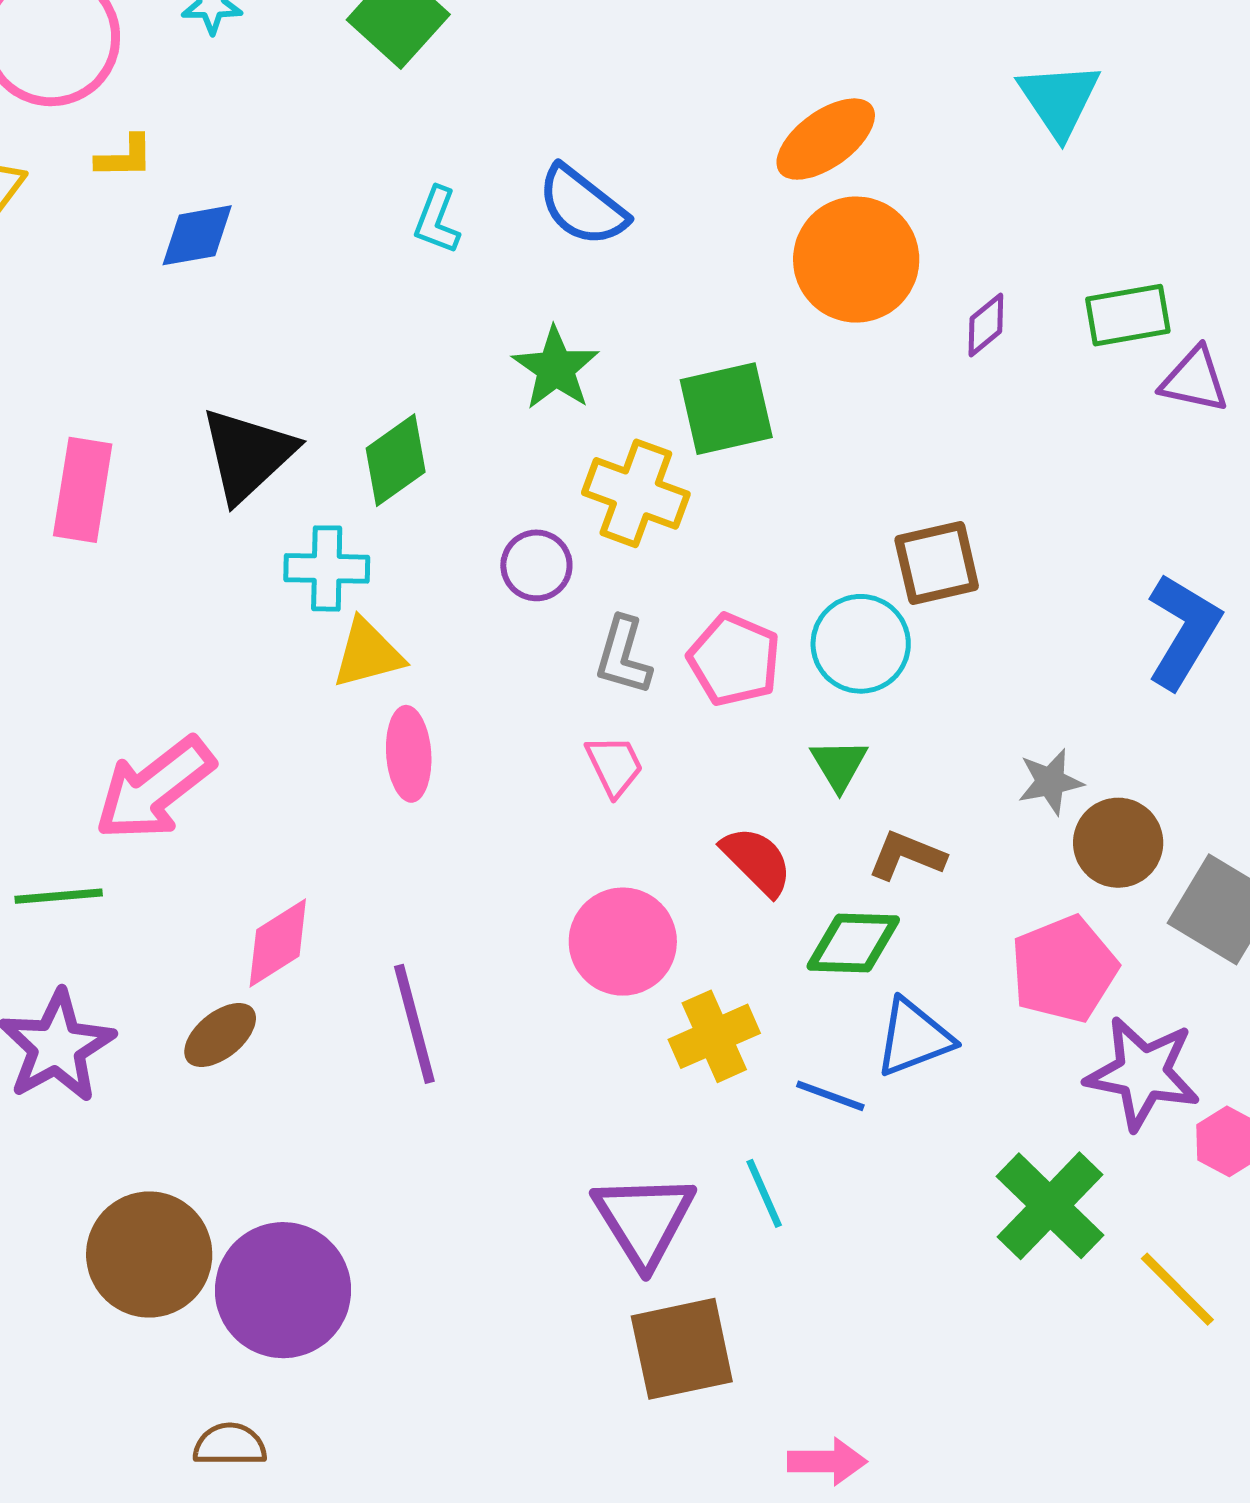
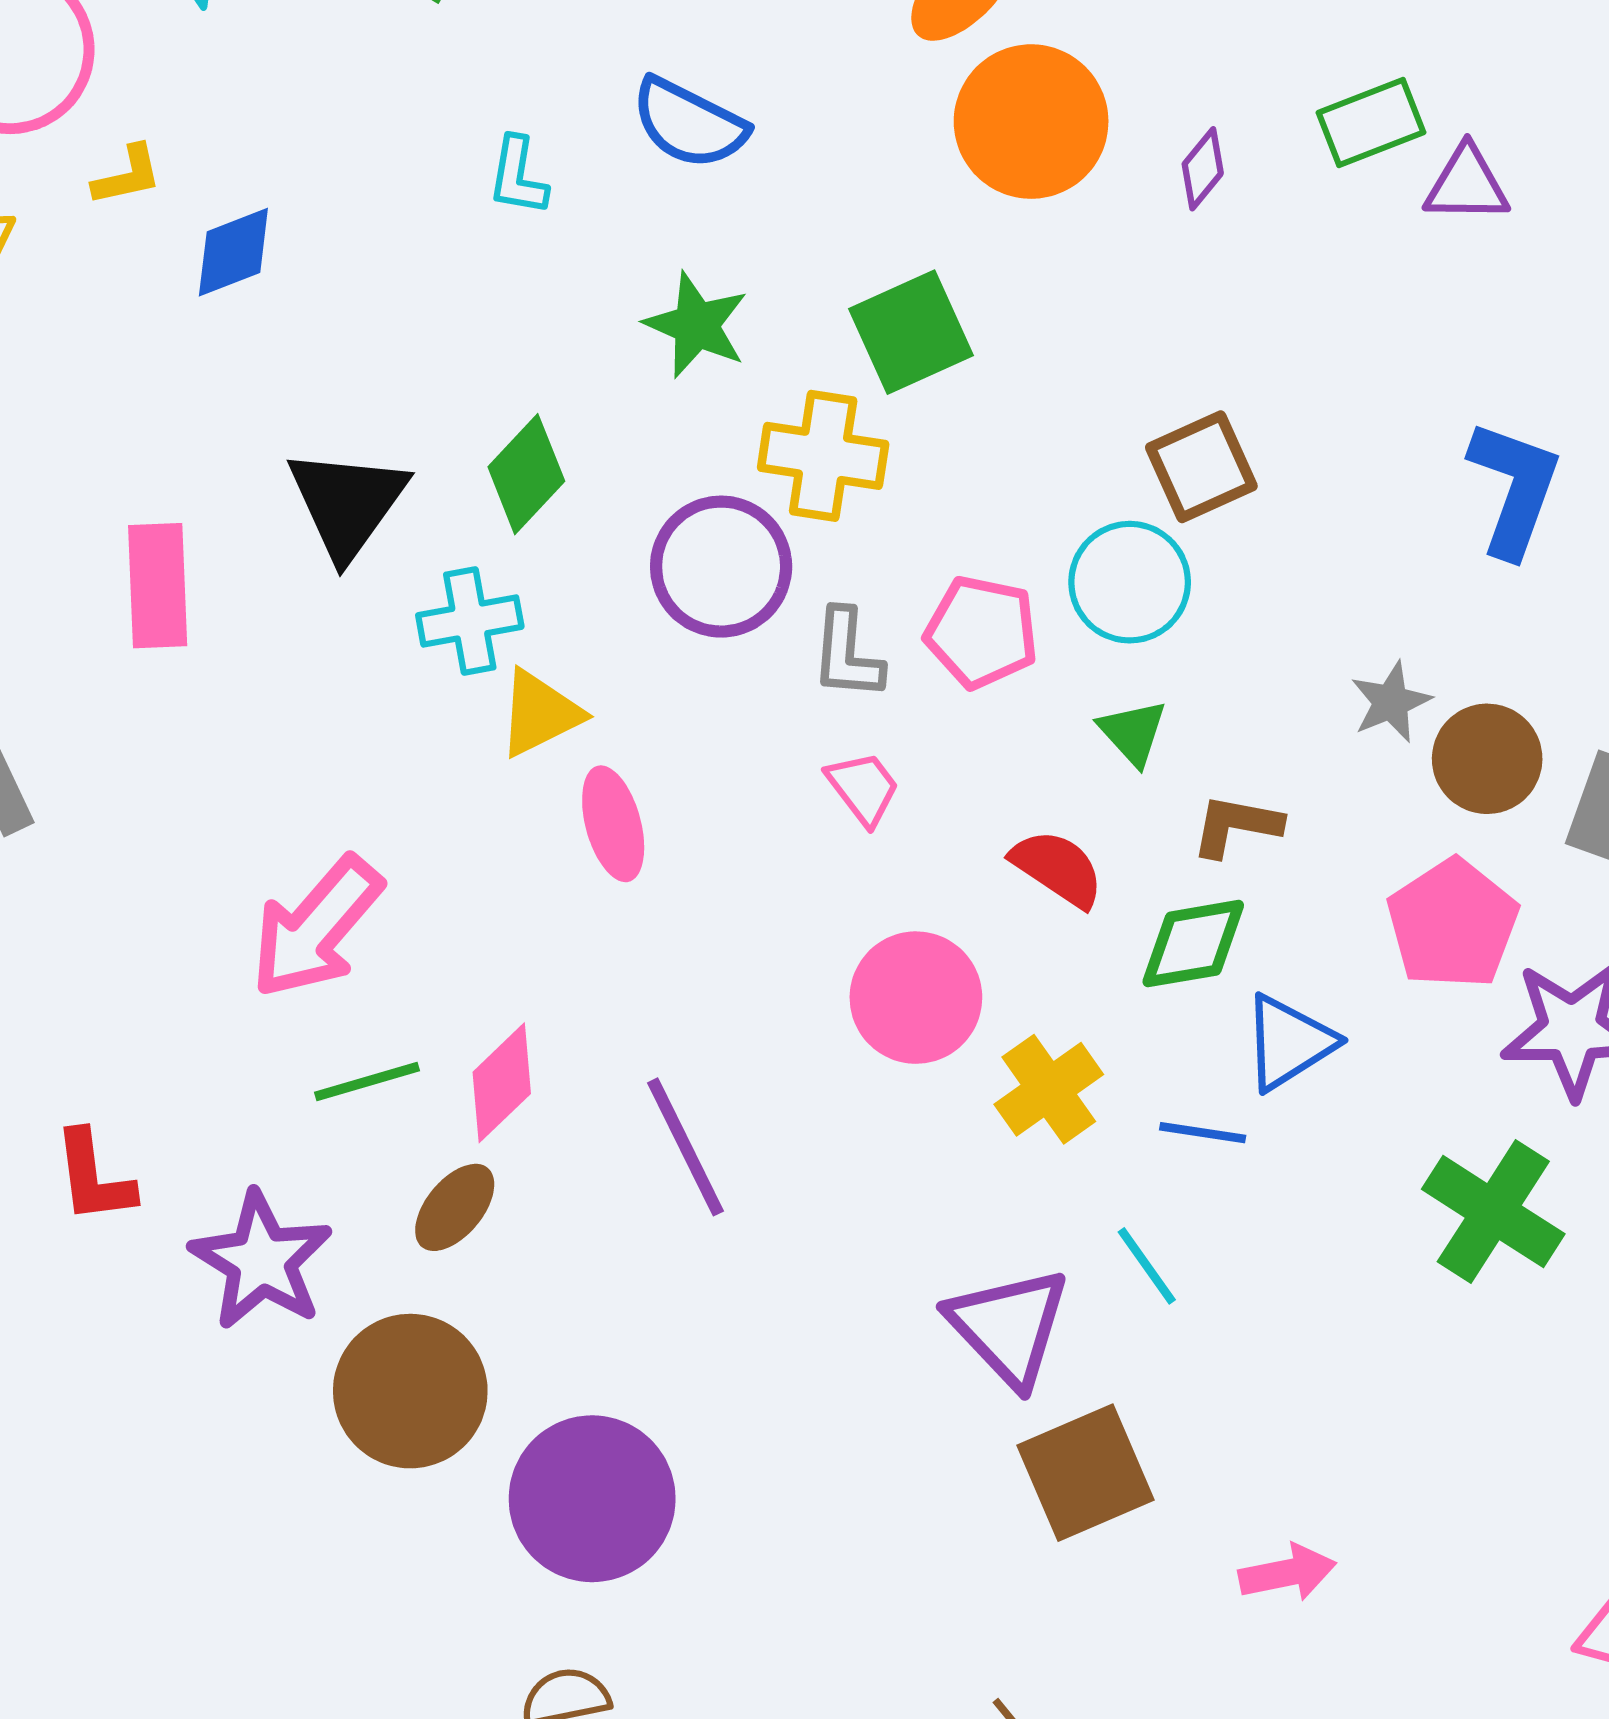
purple circle: (536, 565) -> (721, 567), size x1.6
green line: (59, 896) -> (367, 1082), moved
brown circle: (149, 1255) -> (410, 1391), moved

